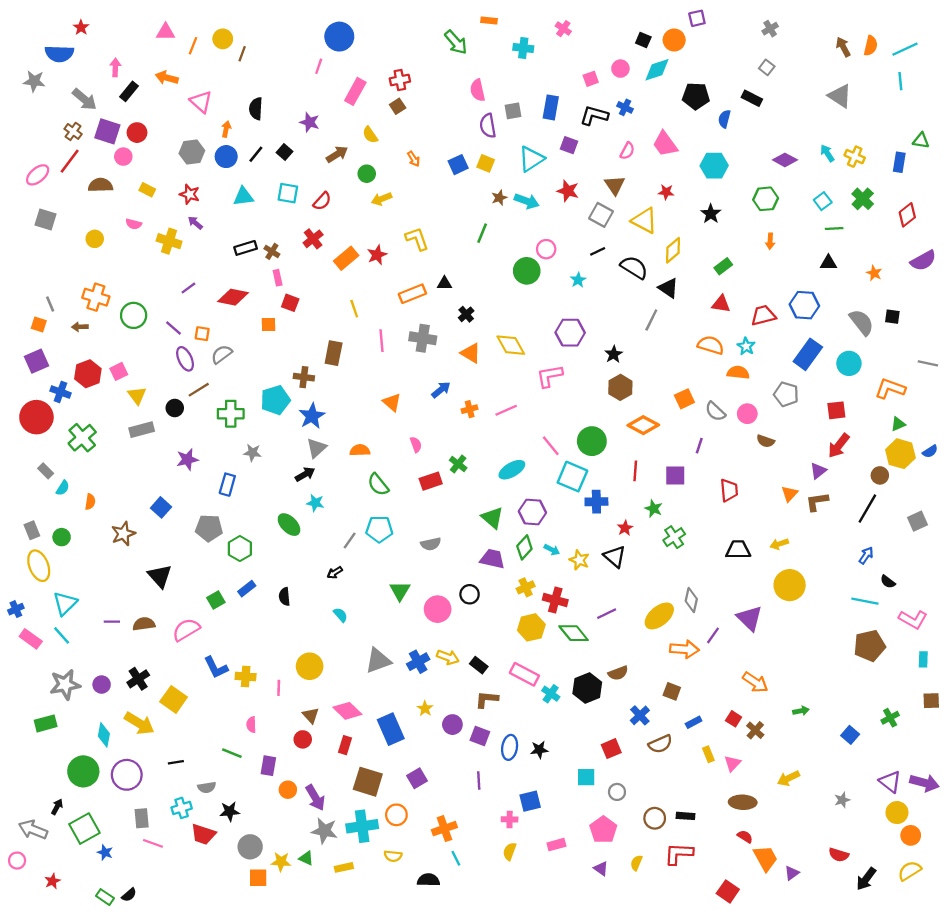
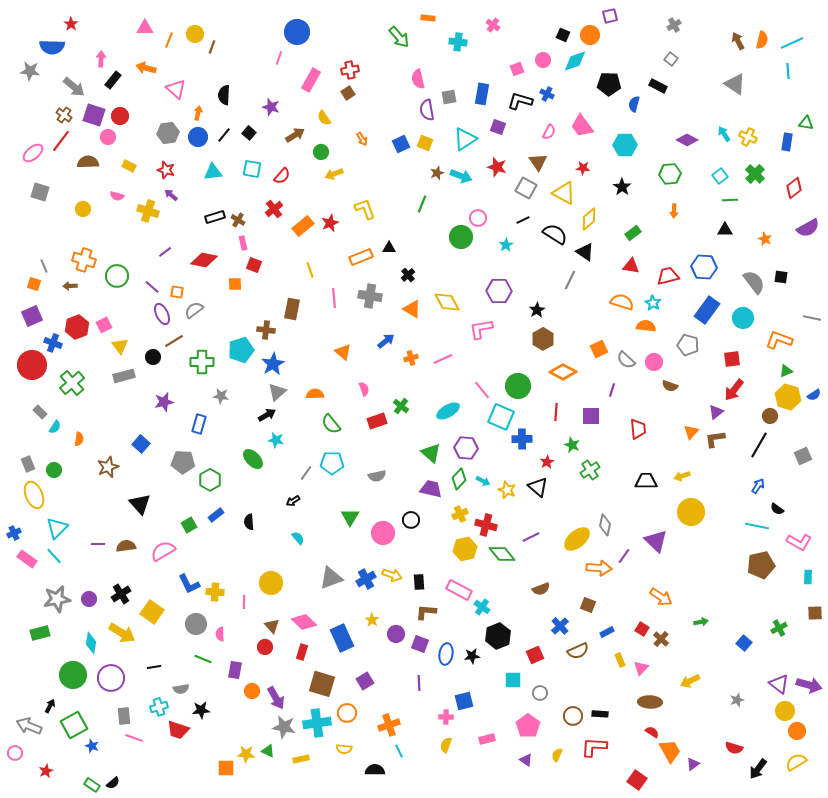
black rectangle: (479, 665) -> (419, 582), turned 49
black hexagon: (587, 688) -> (498, 636), moved
gray circle: (250, 847) -> (196, 624), moved

